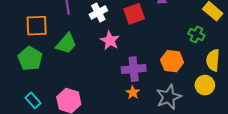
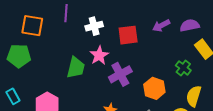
green trapezoid: (66, 44) -> (76, 68), moved, turned -40
green pentagon: (30, 59) -> (19, 56), turned 30
purple cross: (134, 69) -> (120, 74), moved, turned -35

